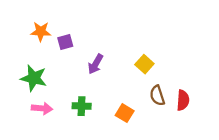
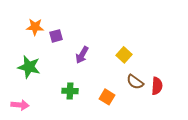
brown semicircle: (157, 96) -> (135, 82), turned -36
pink arrow: (42, 108) -> (20, 105), moved

